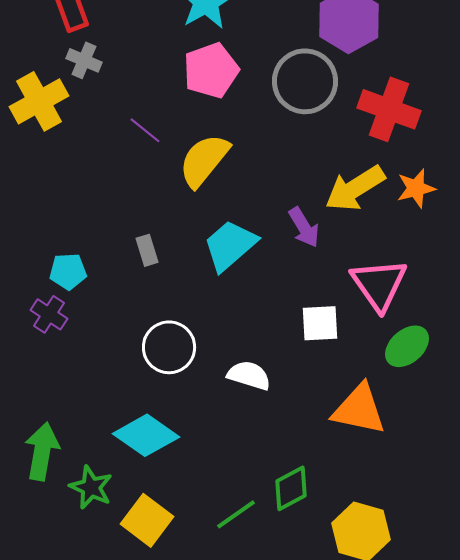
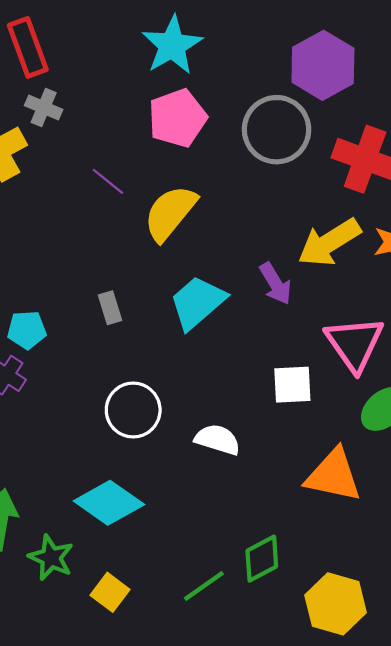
yellow square: (147, 520) -> (110, 592), size x0.7

